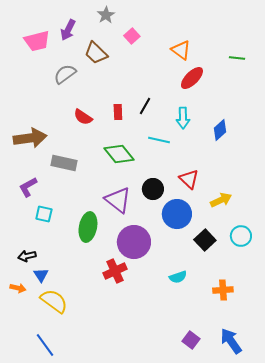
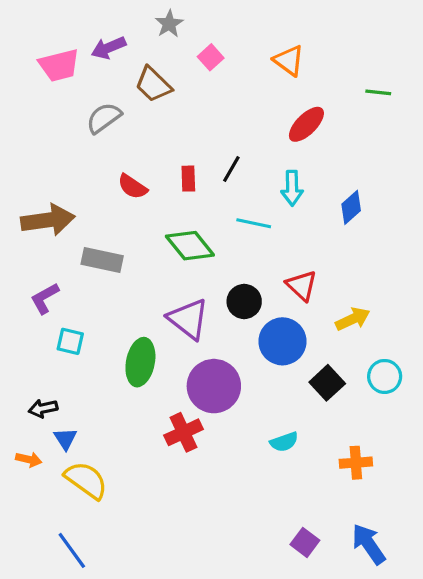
purple arrow: (68, 30) -> (109, 48), turned 40
orange triangle: (181, 50) -> (289, 60), moved

